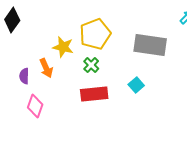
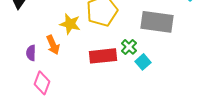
green cross: (91, 65) -> (129, 47), moved
red rectangle: (94, 94) -> (103, 56), moved

